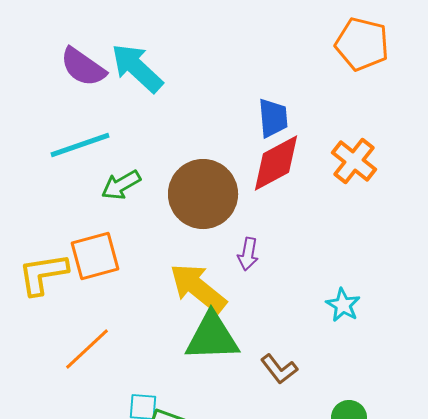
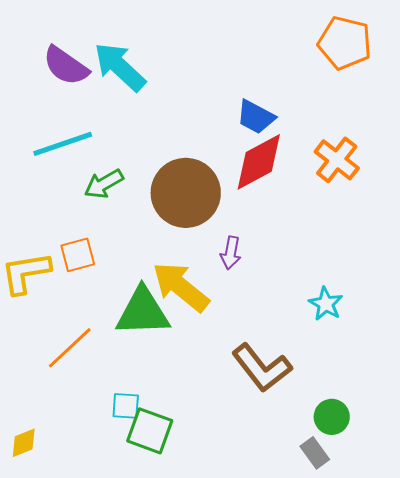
blue trapezoid: (273, 118) -> (256, 117), turned 123
orange square: (95, 256) -> (78, 255), size x0.7
green triangle: (212, 337) -> (143, 312), moved
brown L-shape: (279, 369) -> (262, 368), size x1.6

